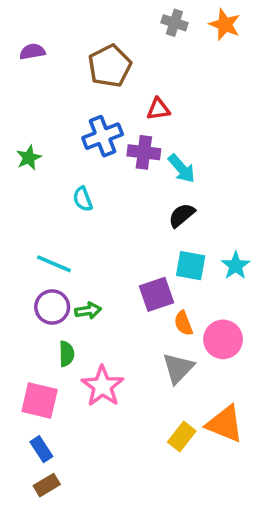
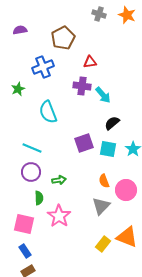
blue cross: (103, 136) -> (43, 67), moved
cyan semicircle: (83, 199) -> (48, 112), size x1.6
black semicircle: (182, 215) -> (112, 123), moved
purple square: (156, 294) -> (84, 143), moved
green arrow: (88, 311) -> (59, 180), moved

